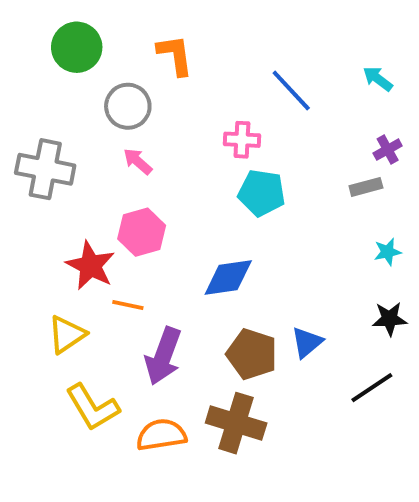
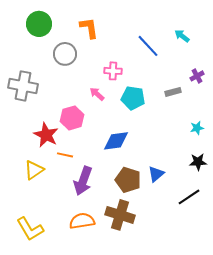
cyan arrow: (378, 79) -> (182, 36), moved
pink cross: (242, 140) -> (113, 71), moved
pink arrow: (138, 161) -> (97, 94), moved
gray rectangle: (366, 187) -> (173, 92), moved
yellow L-shape: (92, 407) -> (30, 229), moved

